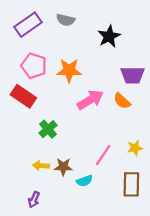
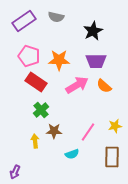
purple trapezoid: (133, 75) -> (96, 61), moved
red rectangle: (23, 96) -> (36, 82), moved
yellow arrow: (41, 166) -> (35, 141), turned 80
brown star: (63, 167) -> (54, 131), moved
purple arrow: (34, 200) -> (15, 172), moved

